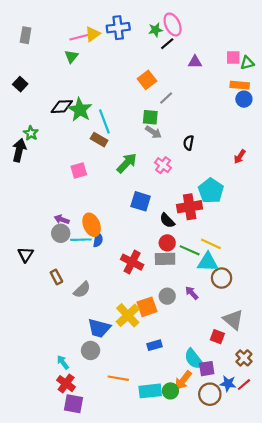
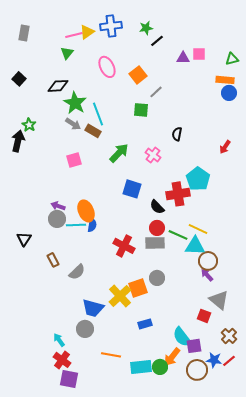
pink ellipse: (173, 24) -> (107, 67), moved
pink square: (233, 58) -> (199, 54), moved
black diamond: (62, 107) -> (58, 86), moved
gray arrow: (153, 132) -> (73, 124), moved
purple arrow: (192, 293) -> (207, 275), moved

